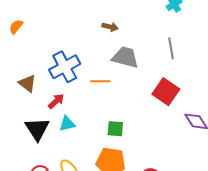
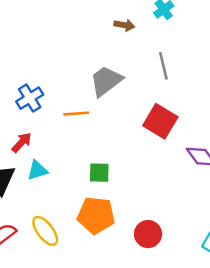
brown arrow: (110, 27) -> (124, 25), moved
gray trapezoid: (125, 57) -> (106, 81), turned -48
blue cross: (65, 67) -> (30, 98), size x0.7

